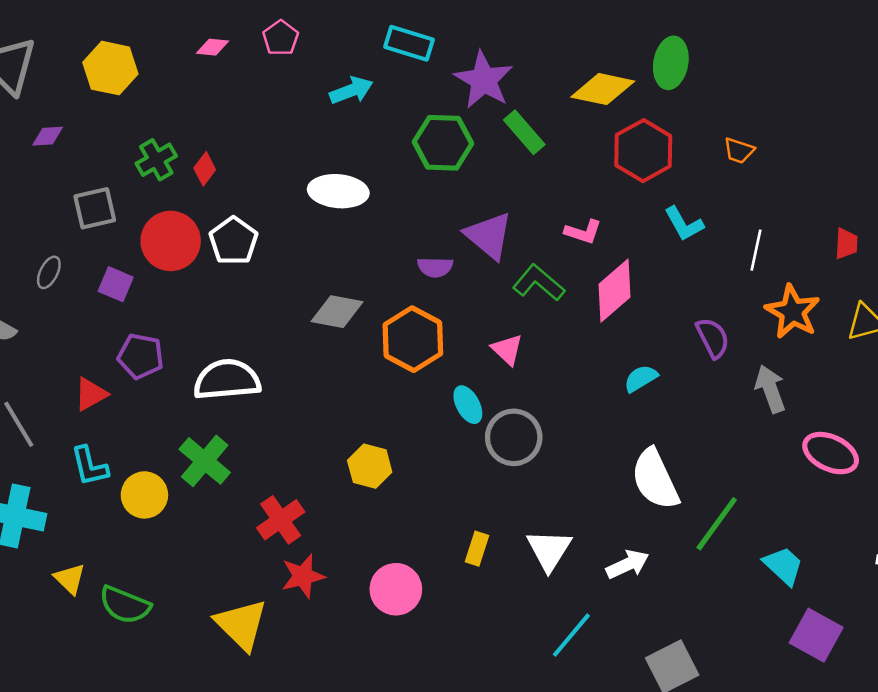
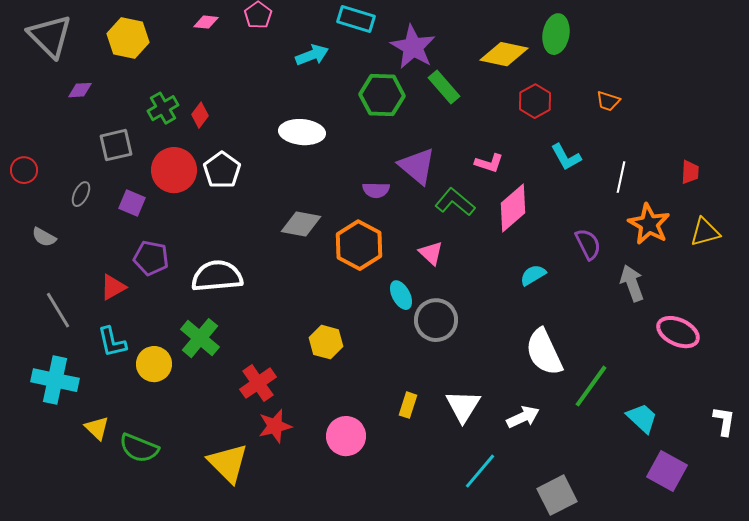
red hexagon: (643, 151) -> (535, 101), size x0.7

